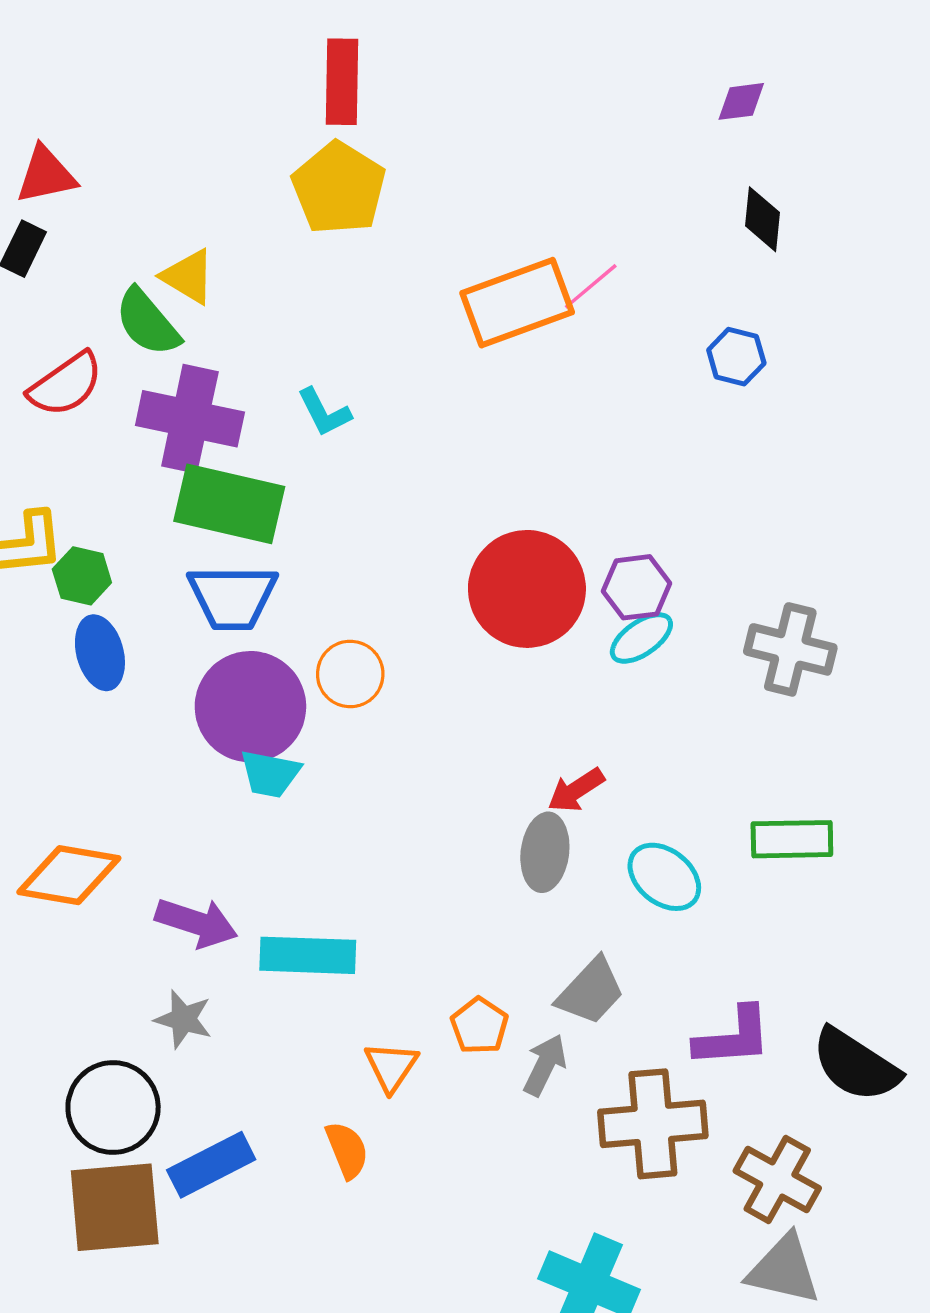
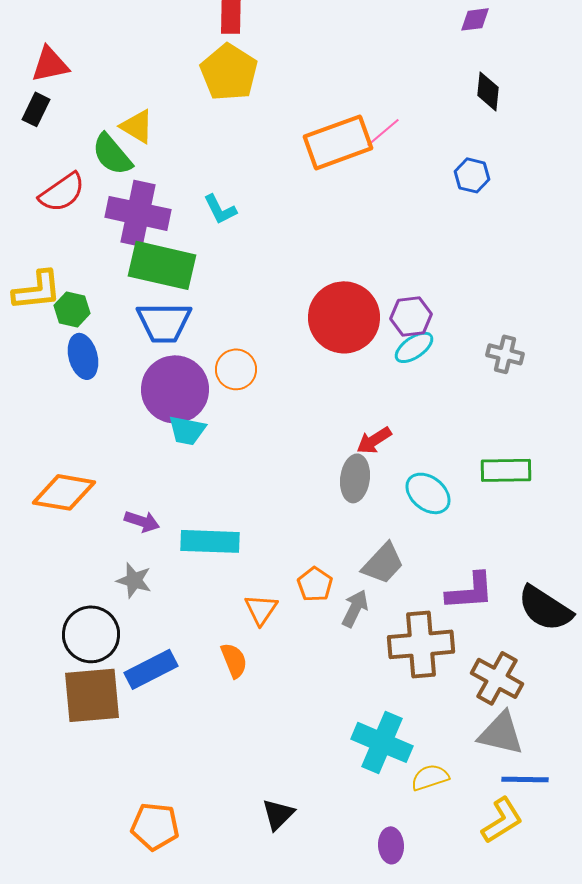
gray cross: (790, 649) -> (505, 354), size x0.7
purple arrow: (196, 923) -> (142, 521), size x0.7

